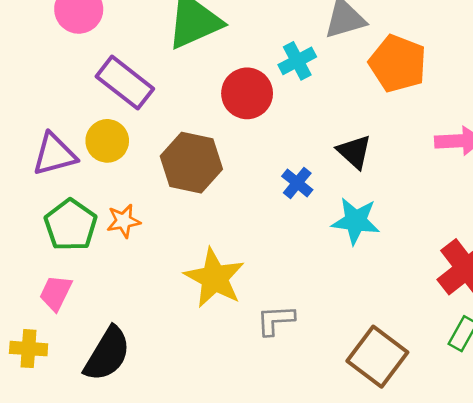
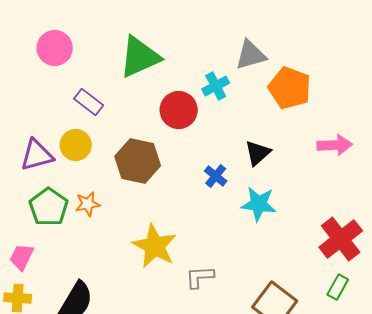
purple rectangle: (125, 83) -> (89, 102), size x0.7
black triangle: (354, 152) -> (258, 153), turned 36
pink trapezoid: (56, 293) -> (22, 257), moved

